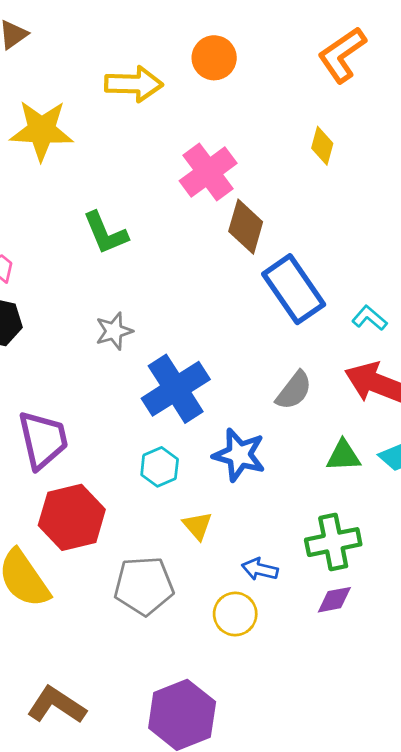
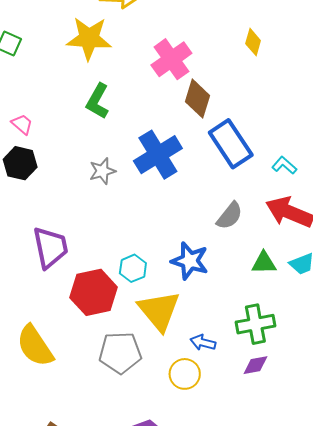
yellow star: (42, 130) -> (89, 38), moved
green L-shape: (105, 233) -> (98, 101), turned 51
blue cross: (176, 389) -> (158, 155), moved
red hexagon: (72, 517) -> (94, 292), moved
yellow triangle: (197, 526) -> (159, 311), size x2.0

